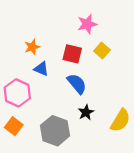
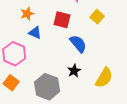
yellow square: (102, 50) -> (97, 17), moved
blue semicircle: (77, 84) -> (78, 44), moved

